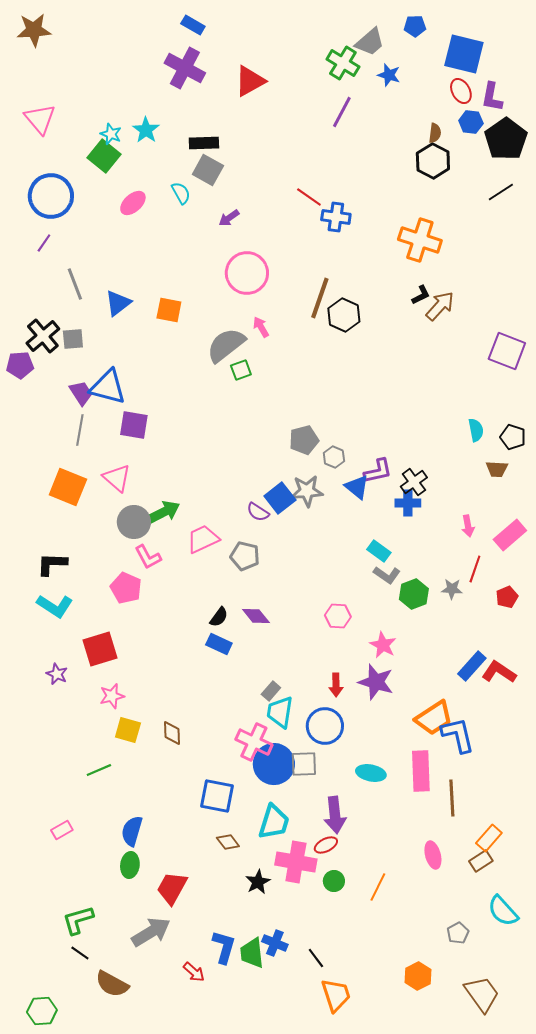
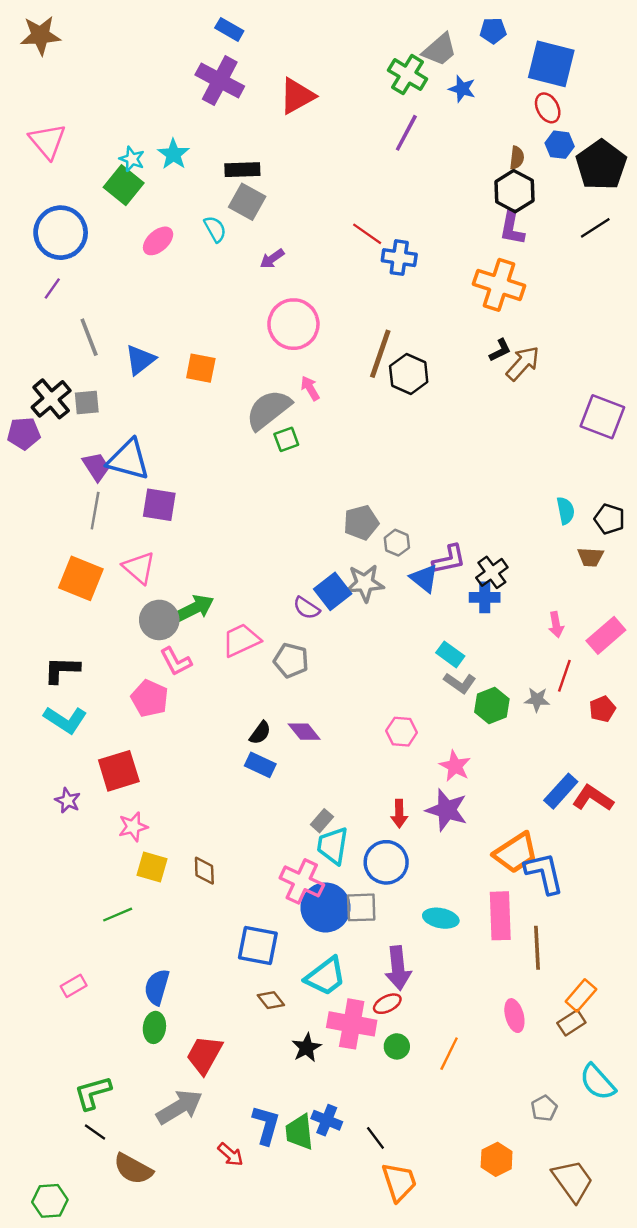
purple L-shape: (492, 97) -> (512, 228), moved
cyan trapezoid: (274, 822) -> (326, 976), turned 36

